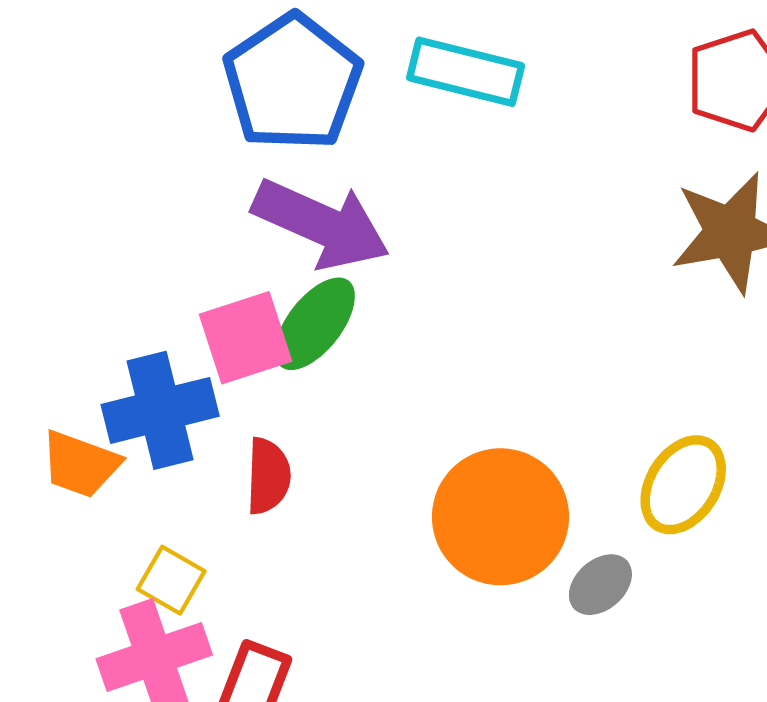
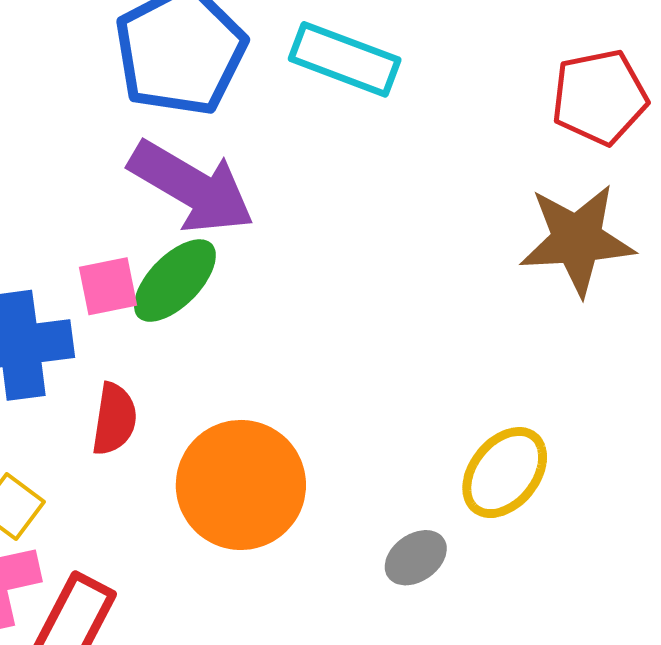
pink square: (246, 338) -> (108, 286), size x0.7
orange circle: (500, 517) -> (241, 485), moved

